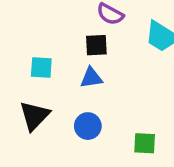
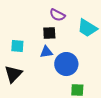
blue circle: (88, 126) -> (66, 64), moved, size x1.5

